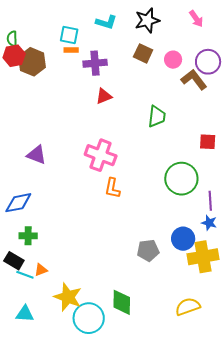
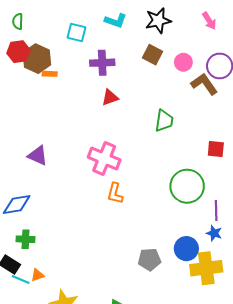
green semicircle: (12, 39) -> (18, 21), moved
orange rectangle: (71, 50) -> (50, 74), moved

